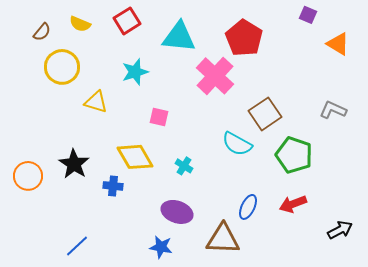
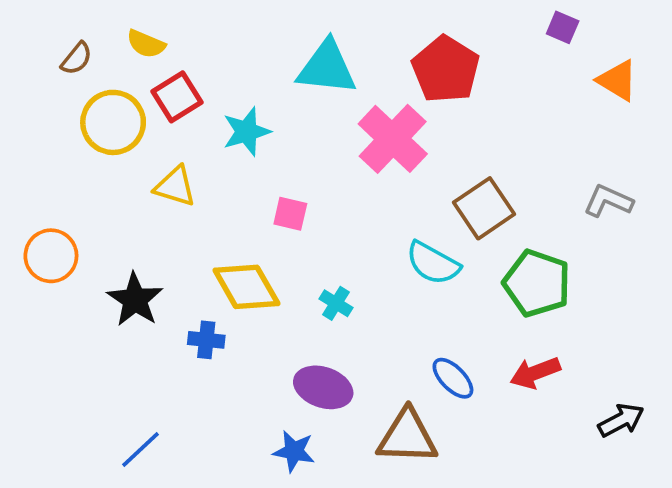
red square: (127, 21) -> (177, 97), moved
orange circle: (28, 176) -> (51, 256), moved
blue ellipse: (248, 207) -> (453, 378), turned -70

